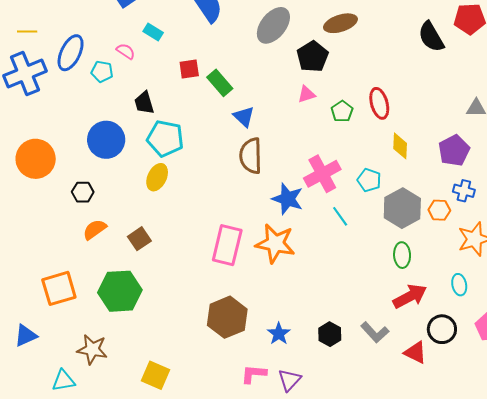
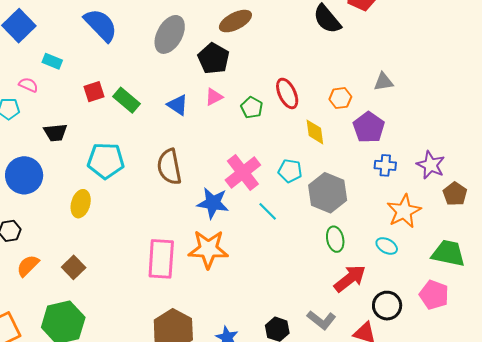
black trapezoid: (144, 103) -> (55, 133), turned -70
blue triangle: (244, 117) -> (178, 105), moved
cyan pentagon: (165, 138) -> (106, 161), moved
orange hexagon: (439, 210) -> (340, 98), moved
cyan ellipse: (459, 285) -> (387, 246), moved, turned -40

